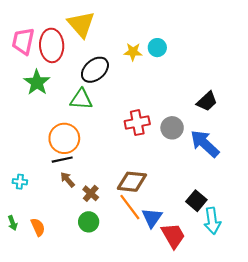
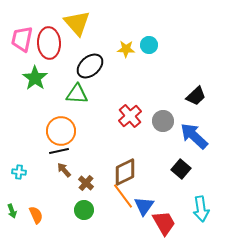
red cross: (137, 123) -> (130, 116), turned -30
brown diamond: (132, 182) -> (125, 172), turned -32
black square: (196, 201) -> (181, 169), moved

